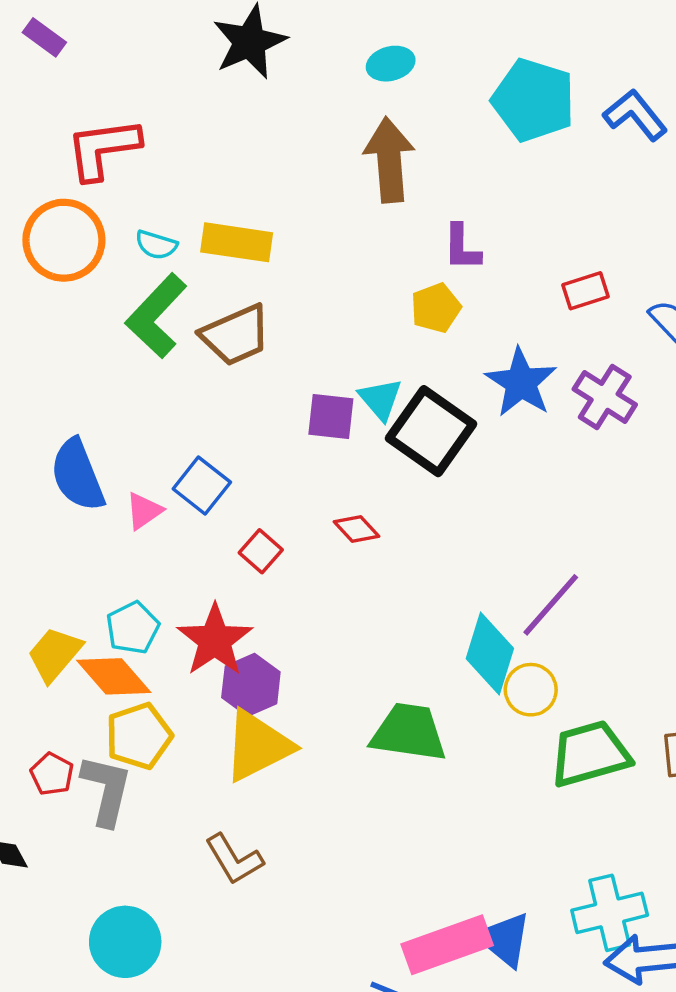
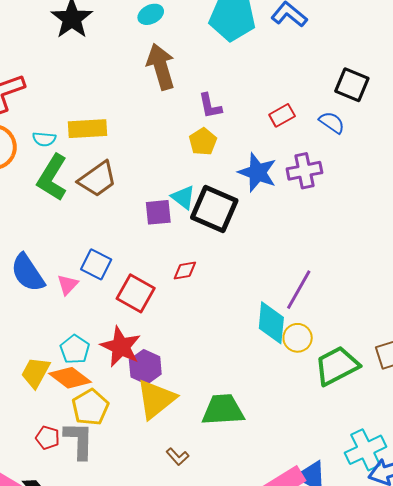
purple cross: (605, 397) -> (304, 171), turned -32
red diamond: (356, 529) -> (185, 270), turned -45
red square: (261, 551) -> (136, 293), size x1.6
green trapezoid: (409, 732) -> (223, 410), moved
brown L-shape: (234, 859) -> (177, 457), moved, size x0.7

